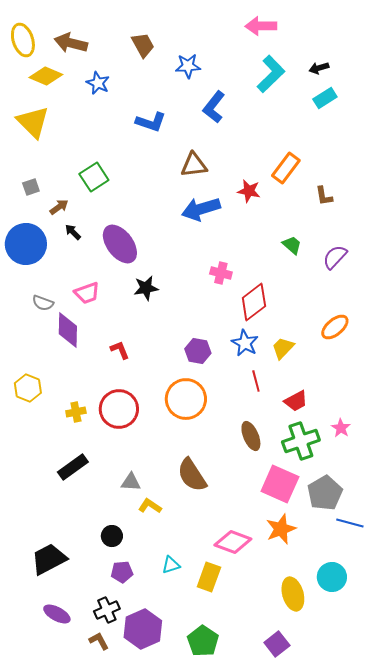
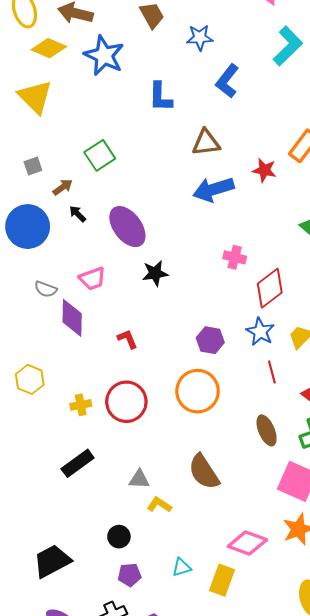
blue star: (98, 83) -> (104, 56), size x1.6
blue L-shape: (151, 122) -> (160, 97), turned 72

